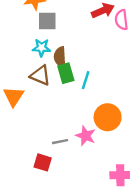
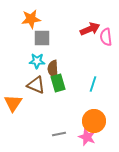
cyan line: (86, 80) -> (93, 84), moved
pink star: (86, 136) -> (87, 137), moved
gray line: (60, 142) -> (59, 134), moved

